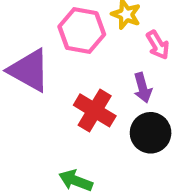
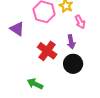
purple triangle: (29, 70) -> (17, 29), size x0.7

